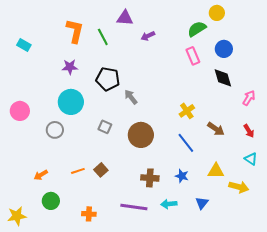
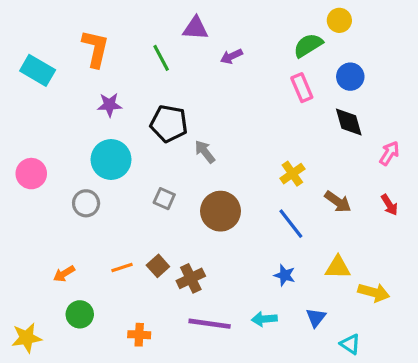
orange L-shape: (75, 31) -> (95, 48), moved
cyan rectangle: (24, 45) -> (38, 70), size x1.5
cyan triangle: (251, 159) -> (350, 344), moved
brown cross: (150, 178) -> (191, 278), moved, turned -30

